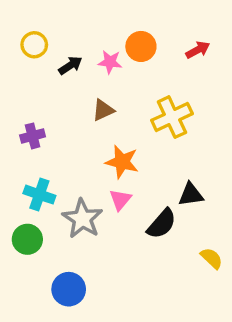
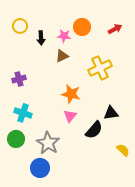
black arrow: (70, 65) -> (41, 38), turned 120
brown triangle: (103, 110) -> (62, 56), moved
gray star: (82, 219) -> (48, 143), moved

